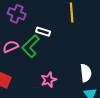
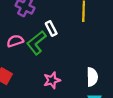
white rectangle: (43, 32) -> (51, 28), turned 40

